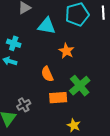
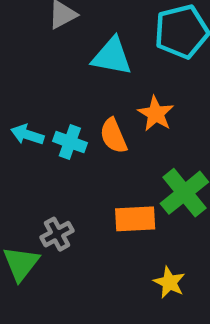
cyan cross: (14, 43) -> (70, 142), moved
orange semicircle: (47, 74) -> (113, 136), moved

